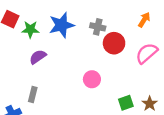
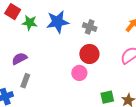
red circle: (114, 43) -> (89, 54), moved
purple semicircle: (38, 57) -> (19, 59), moved

